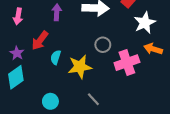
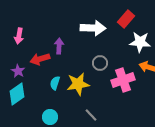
purple arrow: (57, 12) -> (59, 46), moved
white star: (145, 23) -> (140, 42), turned 30
red arrow: (40, 41) -> (40, 59), turned 36
cyan semicircle: (56, 57) -> (55, 83), moved

